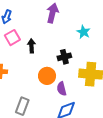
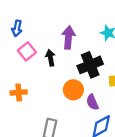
purple arrow: (52, 13) -> (69, 37), moved
black cross: (64, 57) -> (90, 65), size x1.5

